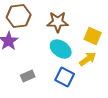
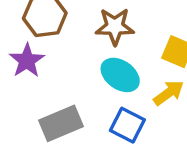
gray rectangle: (28, 76) -> (61, 123), size x1.6

